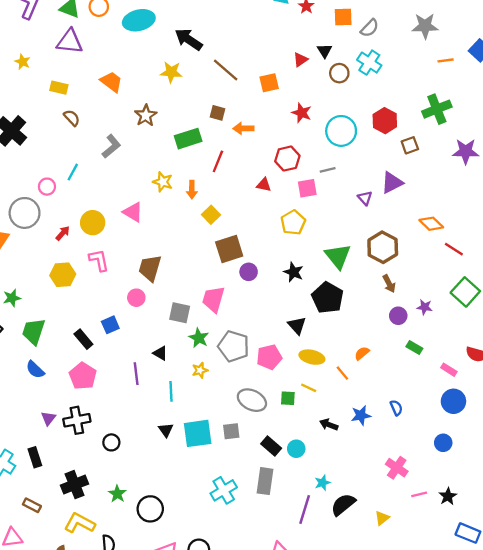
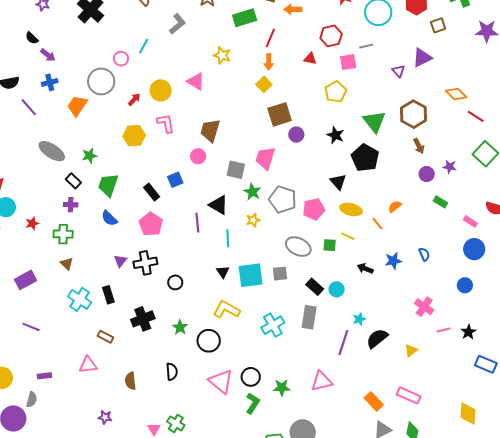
orange arrow: (192, 190) -> (269, 62), moved
black triangle: (160, 353) -> (219, 205), size x1.5
yellow L-shape: (80, 523) -> (226, 310), moved

